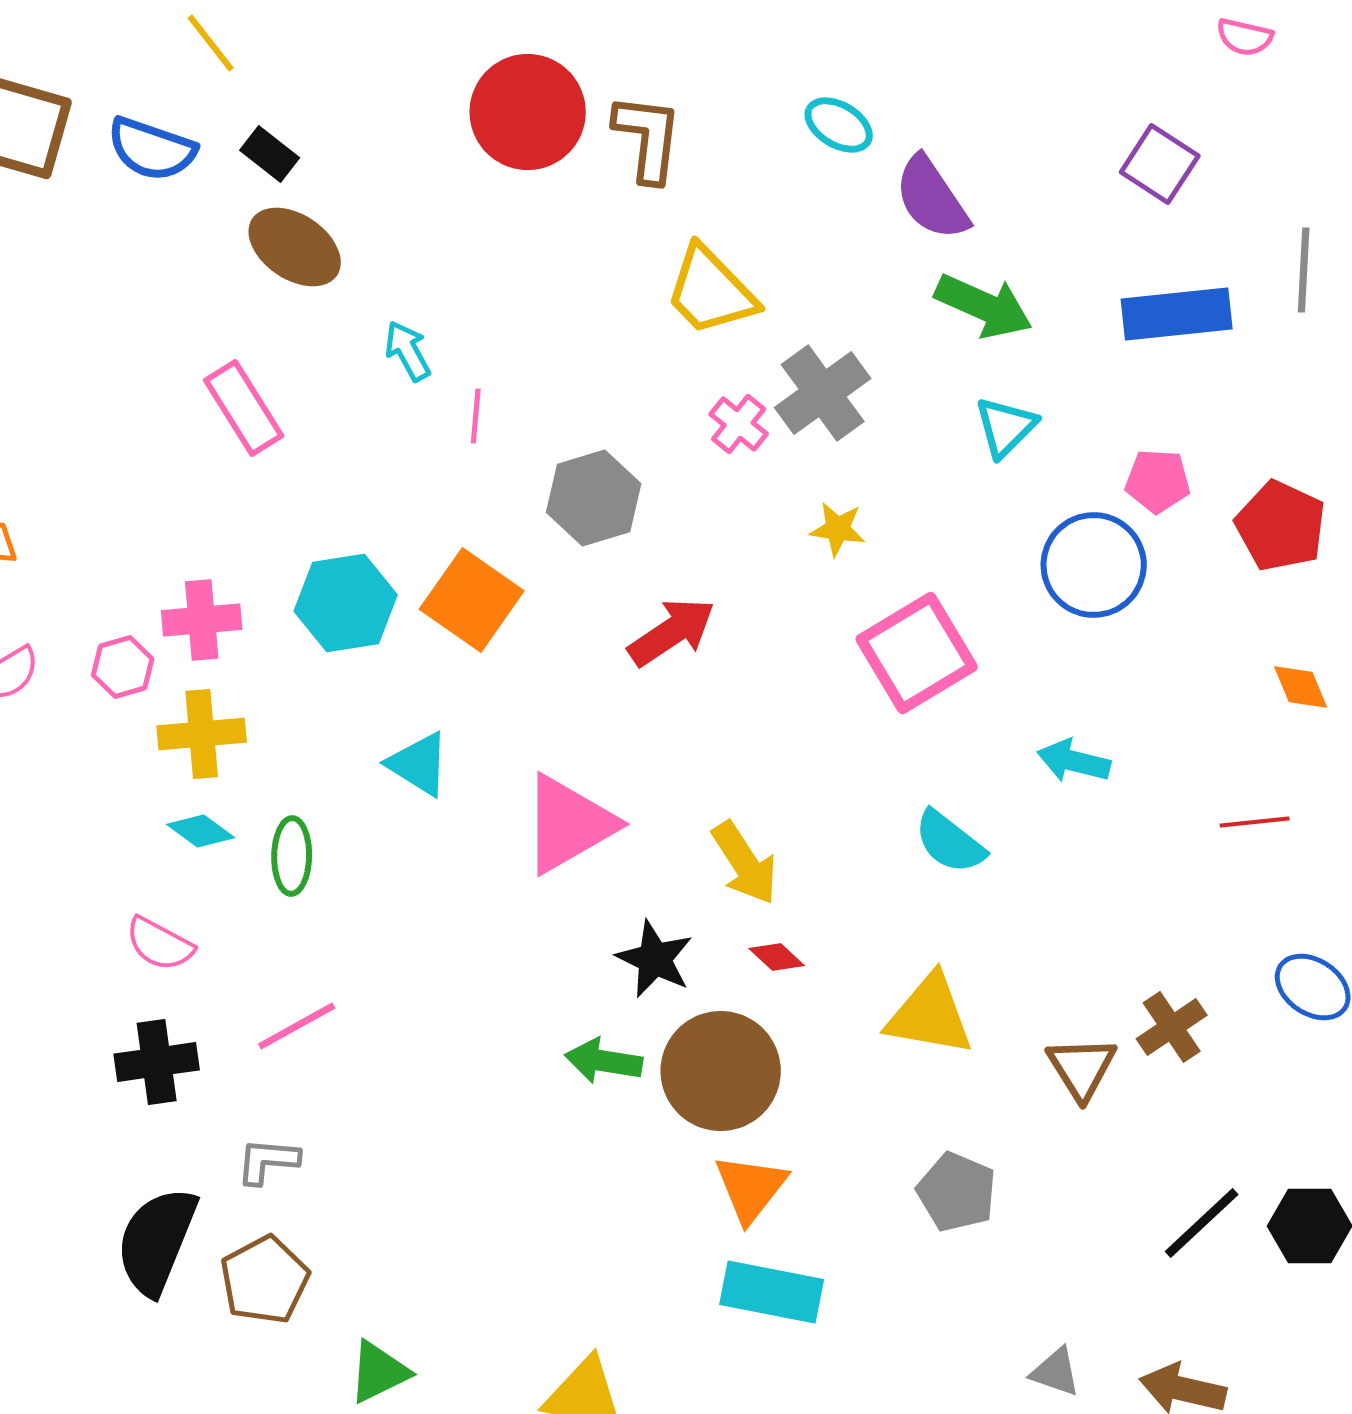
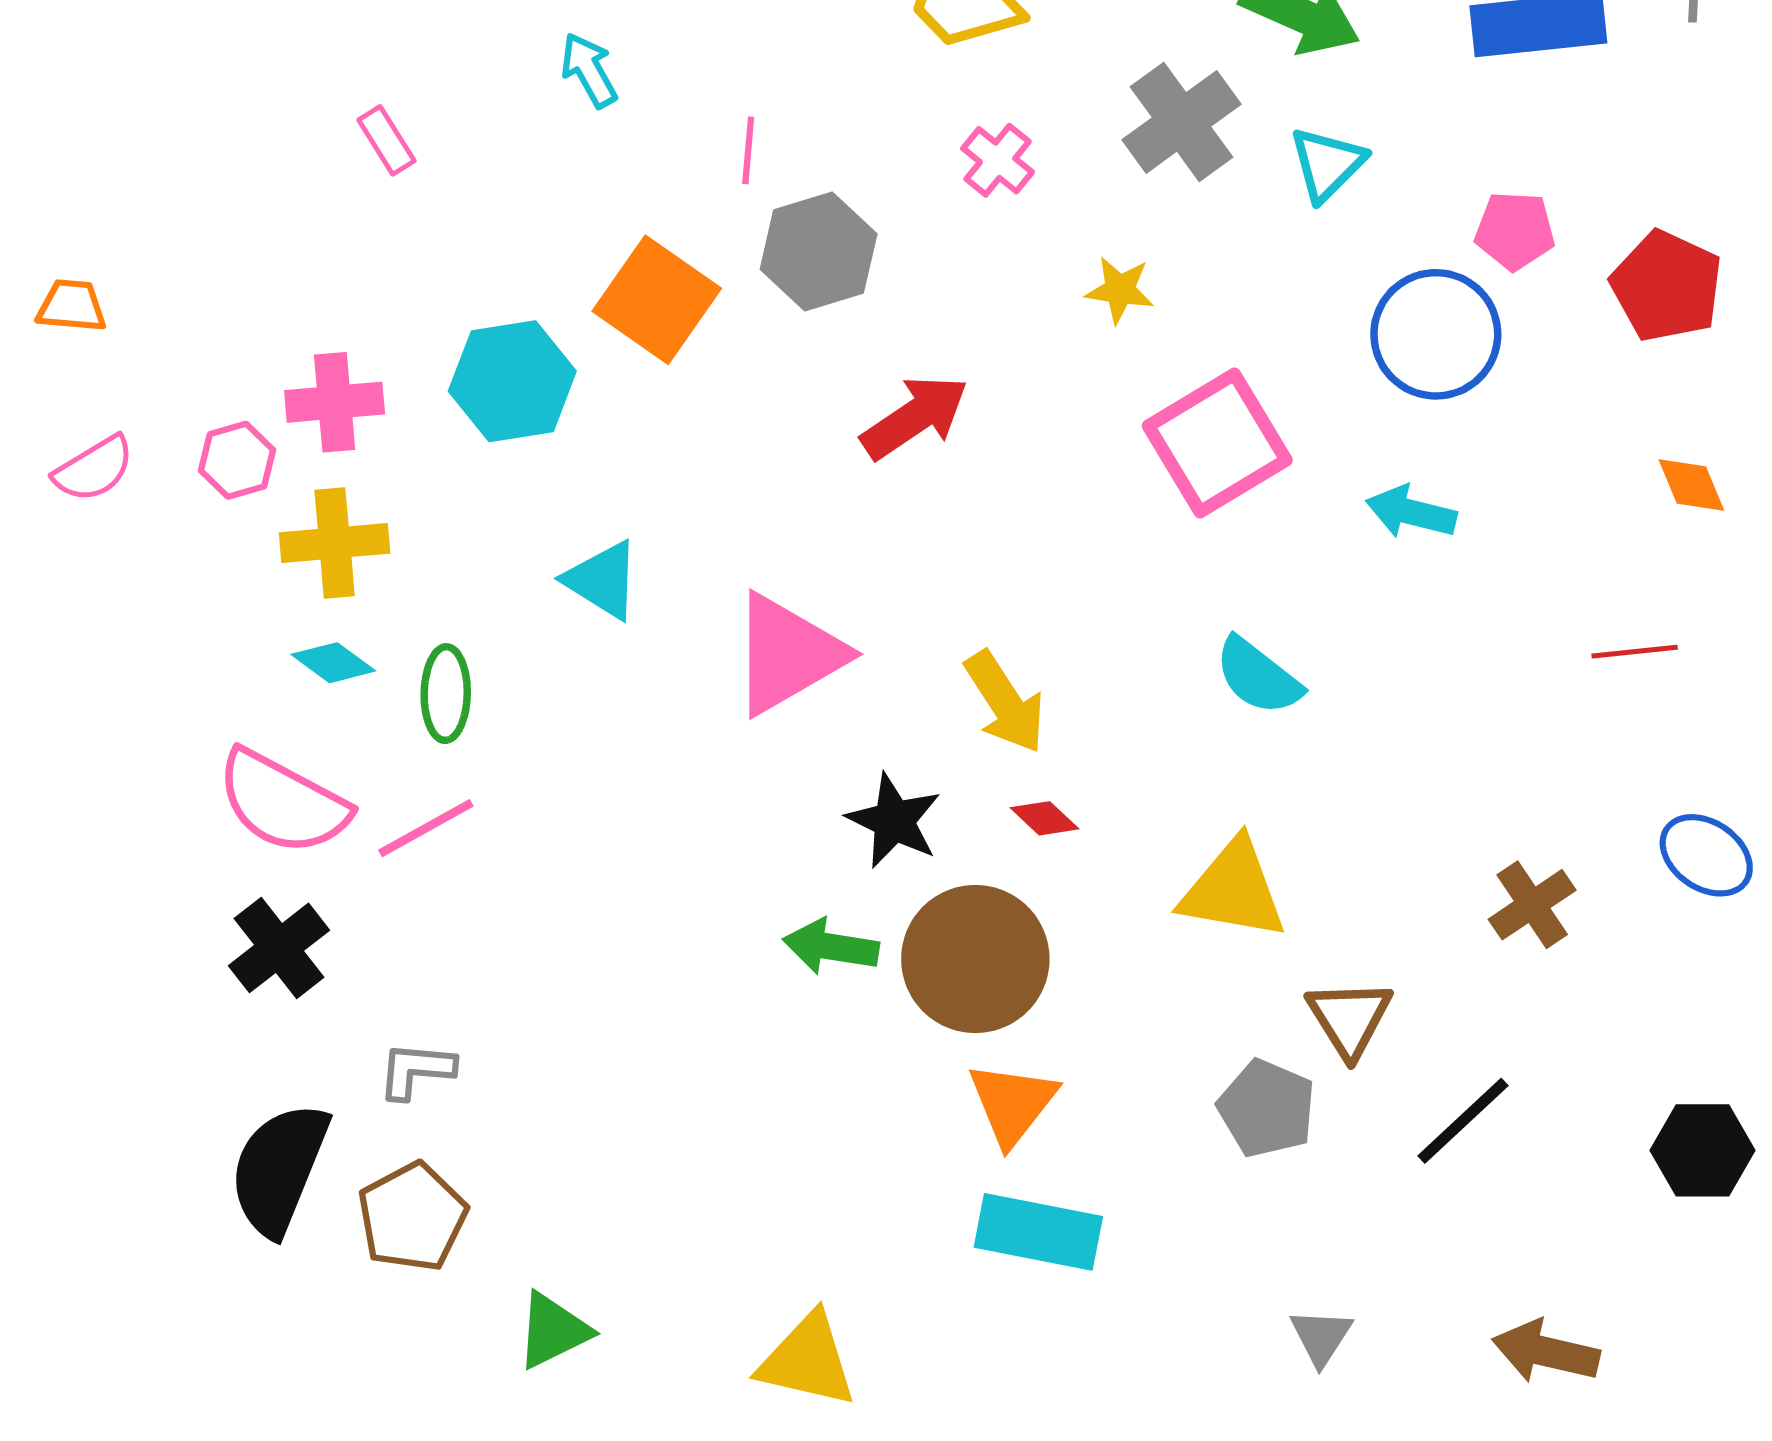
gray cross: (823, 393) -> (1182, 122), moved
pink rectangle: (244, 408) -> (386, 140), size x0.6
pink line: (476, 416) -> (748, 150), moved
orange square: (472, 600) -> (657, 300), moved
cyan arrow: (1074, 761) -> (1411, 512), moved
pink semicircle: (160, 944) -> (283, 802), size x1.6
pink line: (297, 1026) -> (426, 828), moved
black cross: (157, 1062) -> (279, 948), turned -30
brown triangle: (1082, 1068) -> (1349, 1018), moved
black line: (1202, 1223) -> (1463, 1121), moved
gray triangle: (1056, 1372) -> (1321, 1337), moved, turned 44

